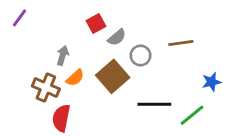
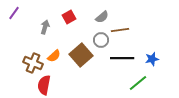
gray semicircle: (117, 37) -> (102, 17), moved
brown line: (181, 43) -> (120, 30), moved
gray arrow: (63, 55) -> (45, 27), moved
black line: (154, 104) -> (122, 58), moved

